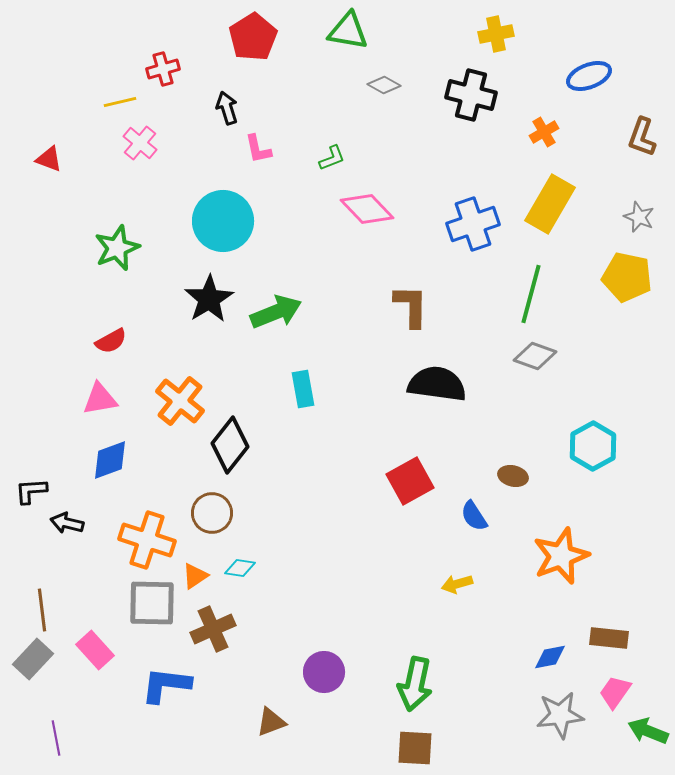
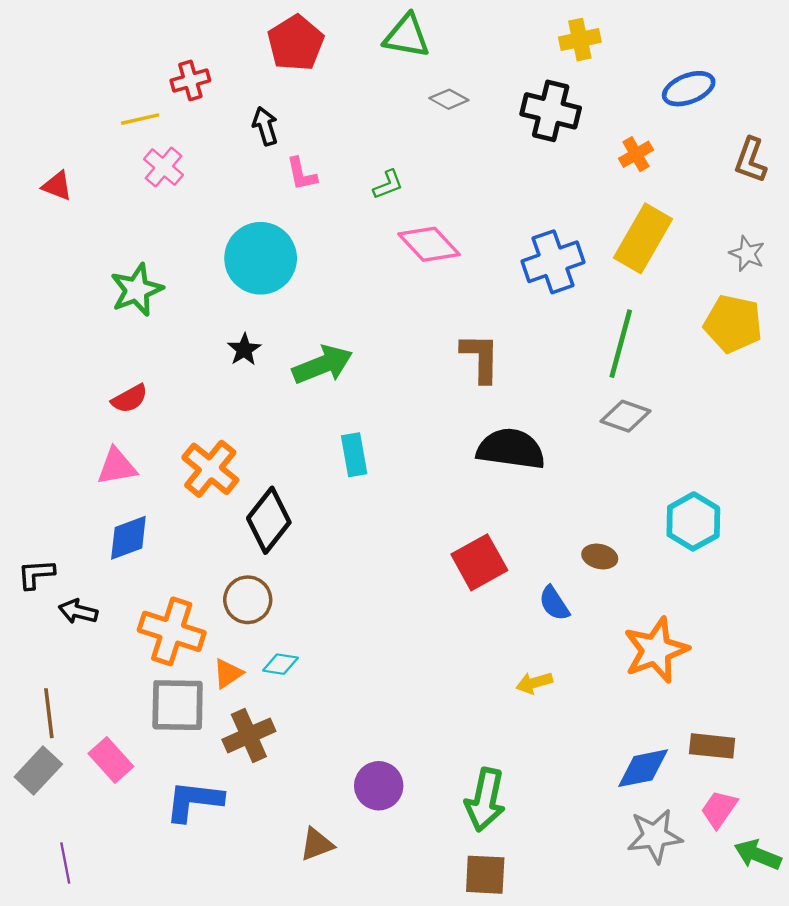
black star: (209, 299) -> (244, 349), size x0.6
blue diamond: (550, 657) -> (643, 768), size x1.4

